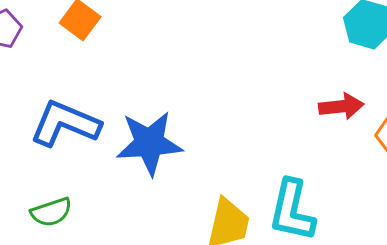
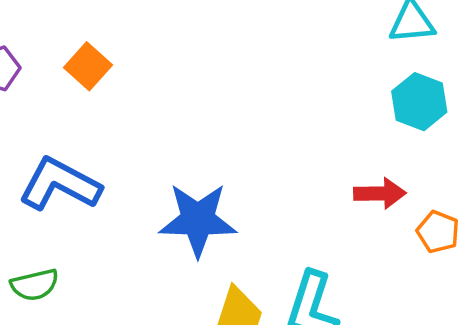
blue star: (149, 143) -> (198, 220), moved

